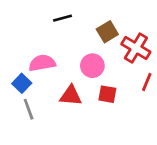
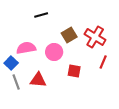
brown square: (107, 32) -> (69, 35), moved
pink circle: (92, 66) -> (54, 52), moved
red triangle: (71, 96) -> (38, 80), moved

